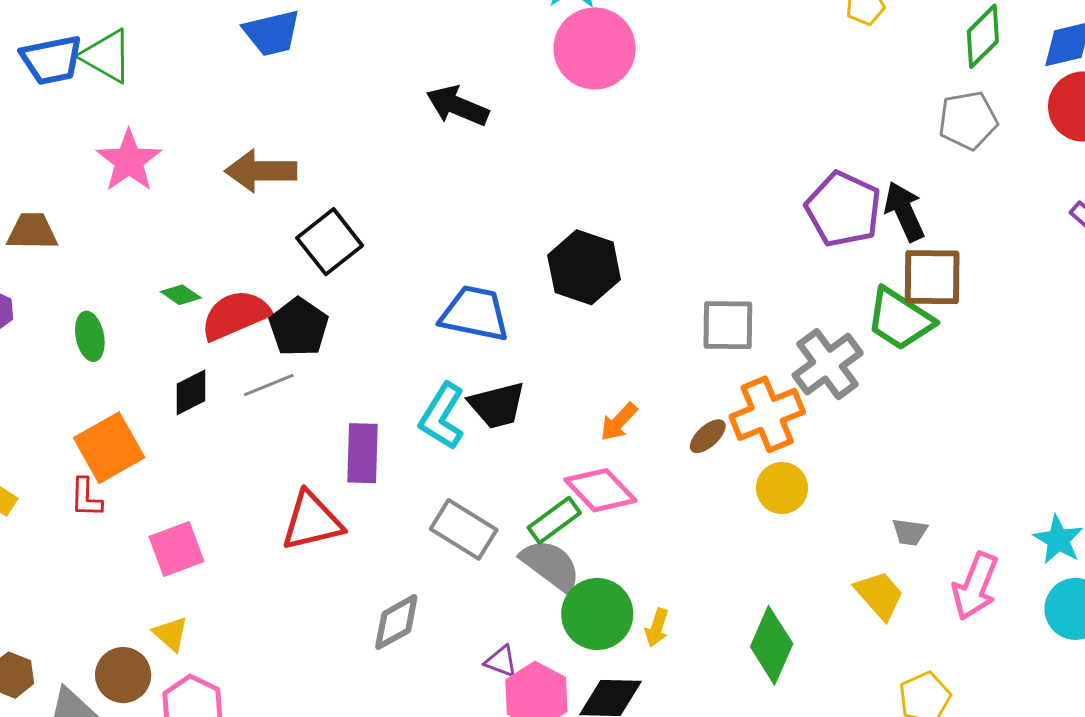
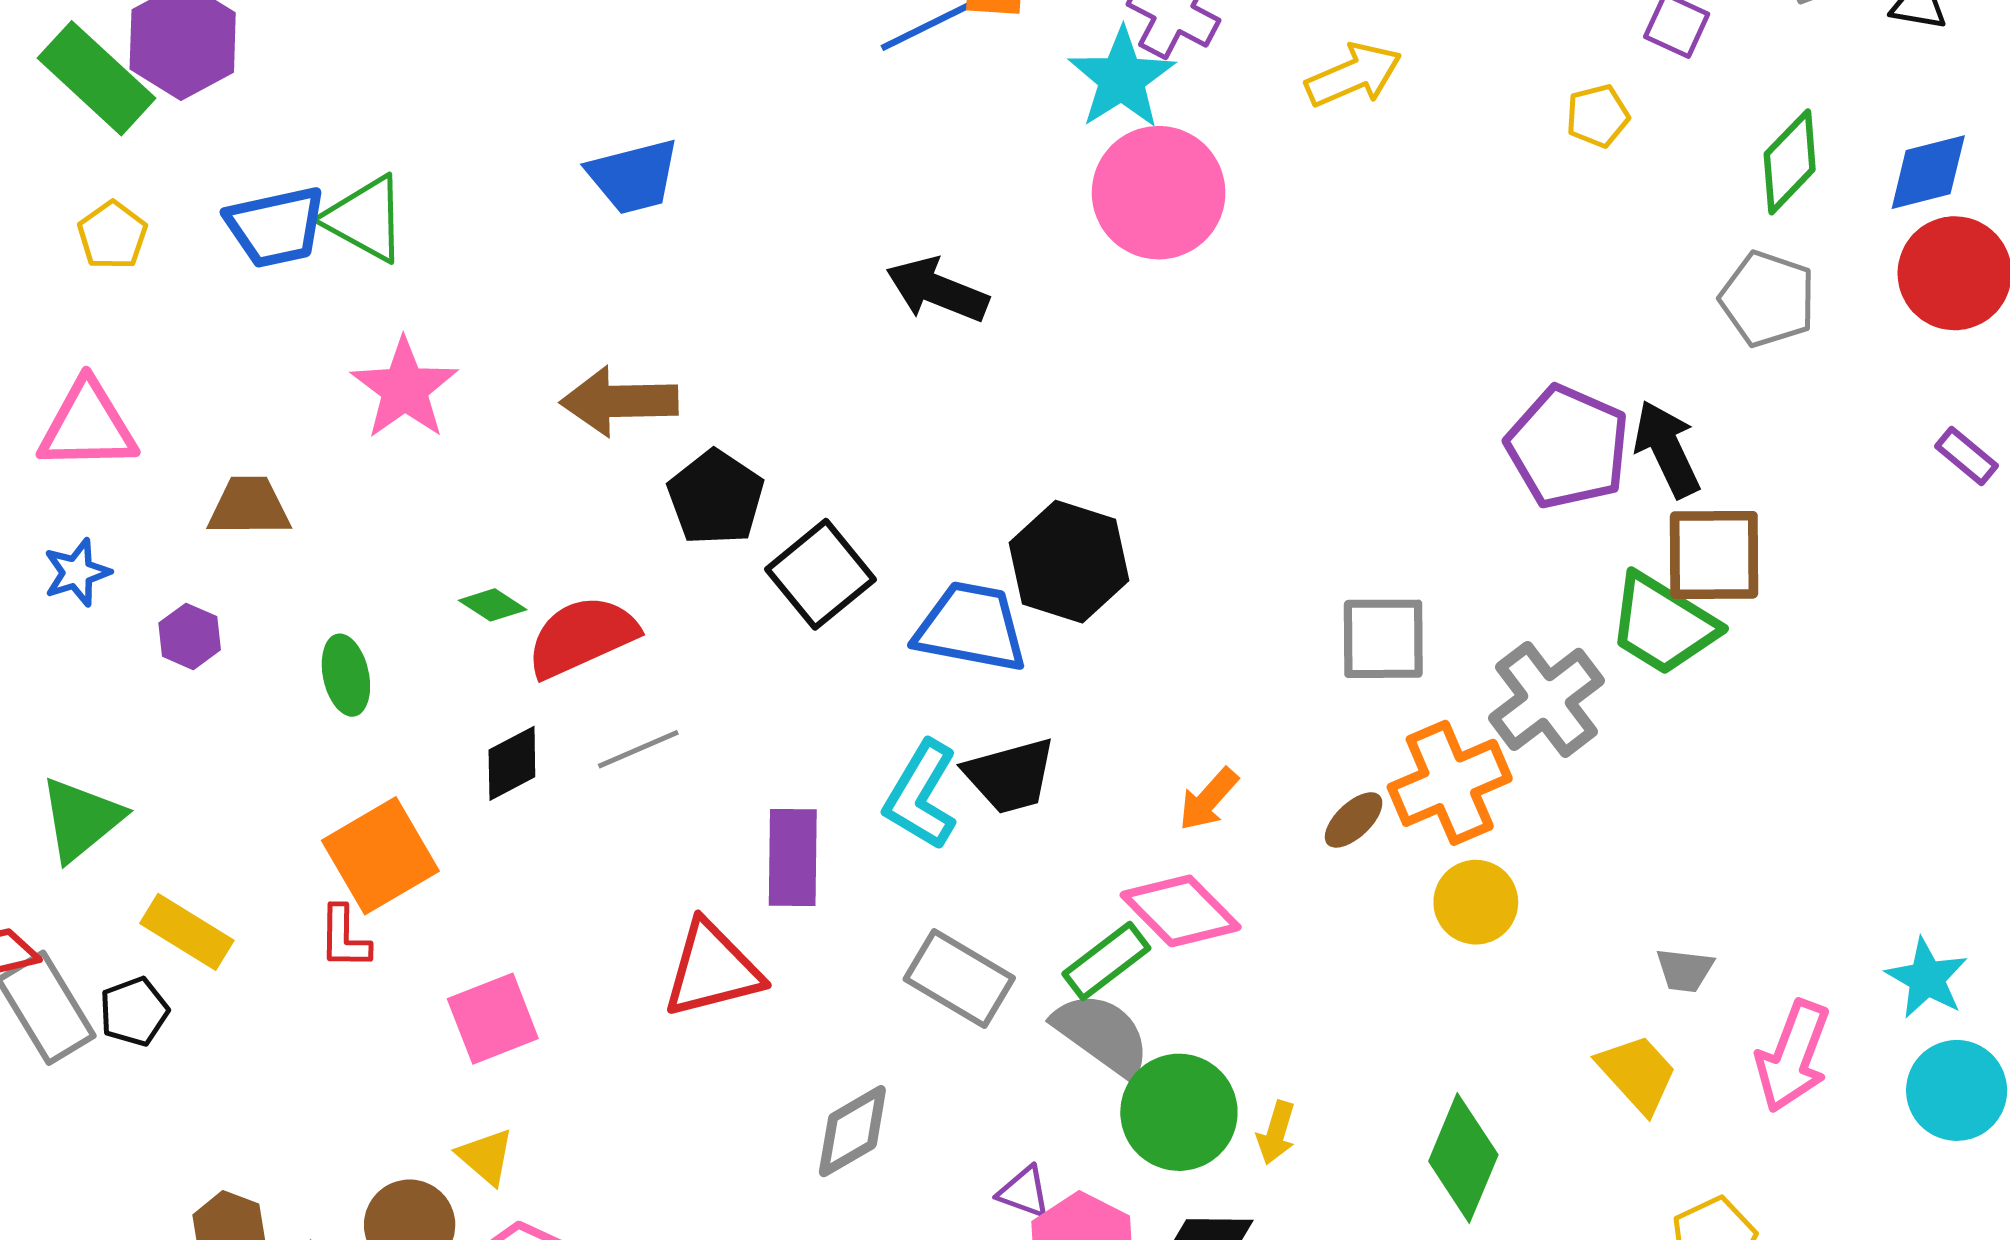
gray pentagon: (968, 120) -> (1768, 299), turned 30
black square: (330, 242) -> (821, 574), moved
black hexagon: (584, 267) -> (1069, 562), moved
black pentagon: (299, 327) -> (716, 498), moved

